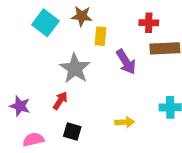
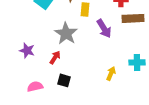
purple star: (20, 106) -> (27, 50), moved
yellow arrow: (125, 122) -> (111, 73), moved, turned -64

